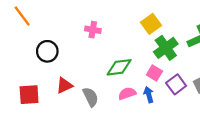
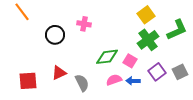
yellow square: (151, 24) -> (146, 15), moved
black circle: (47, 51) -> (55, 35), moved
pink square: (154, 73) -> (130, 61), moved
blue arrow: (149, 95) -> (133, 81), turned -72

